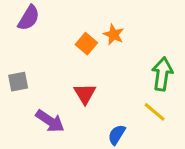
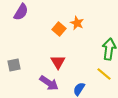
gray square: (18, 82) -> (14, 65), moved
purple arrow: (50, 121) -> (49, 83), moved

